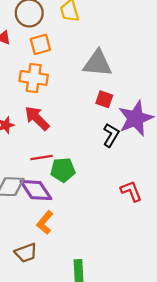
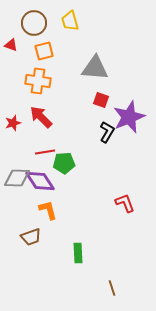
red L-shape: (131, 191) -> (125, 203), moved
orange L-shape: (45, 223) -> (48, 210), turned 125

